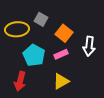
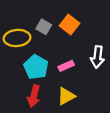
orange square: (64, 33) -> (70, 25), moved
red arrow: (20, 81) -> (34, 96), moved

